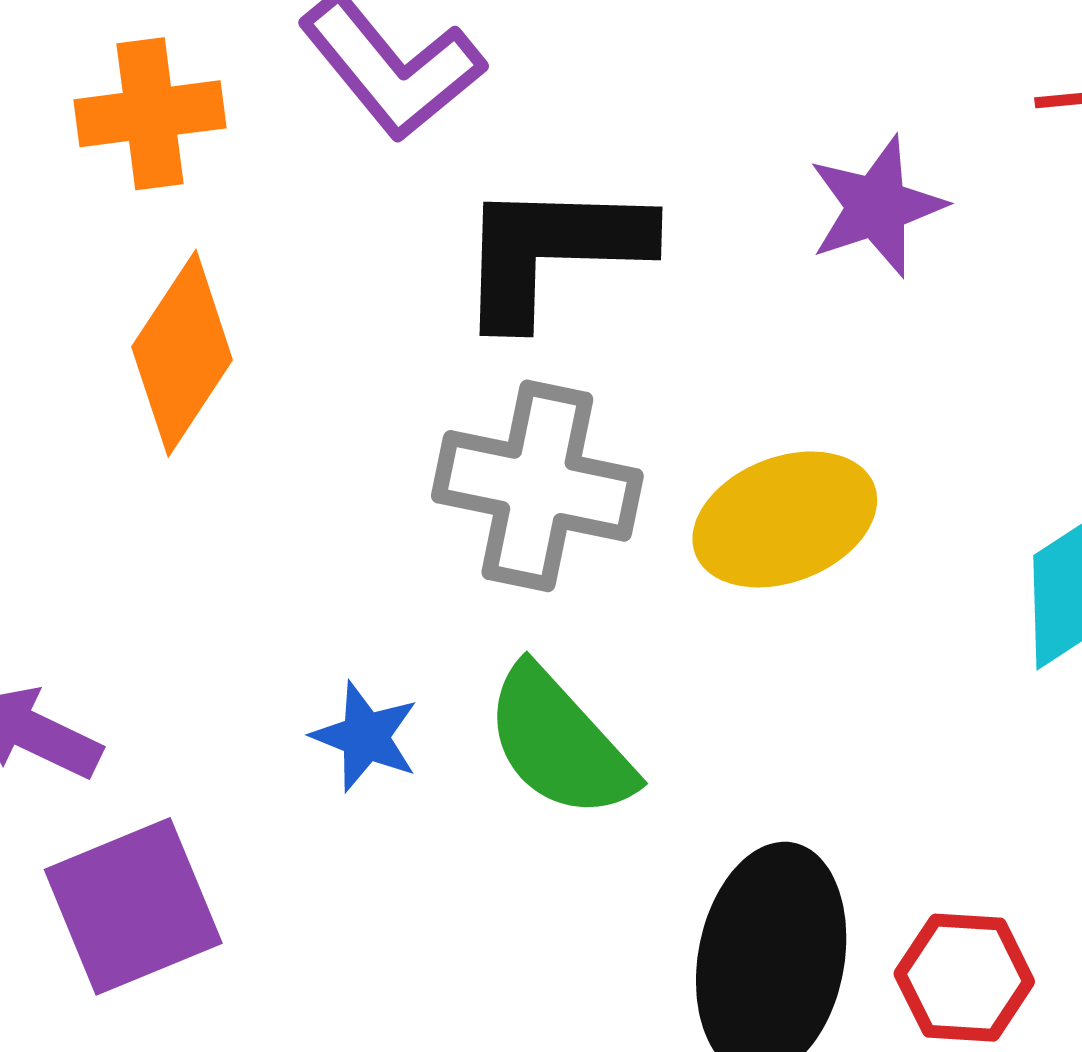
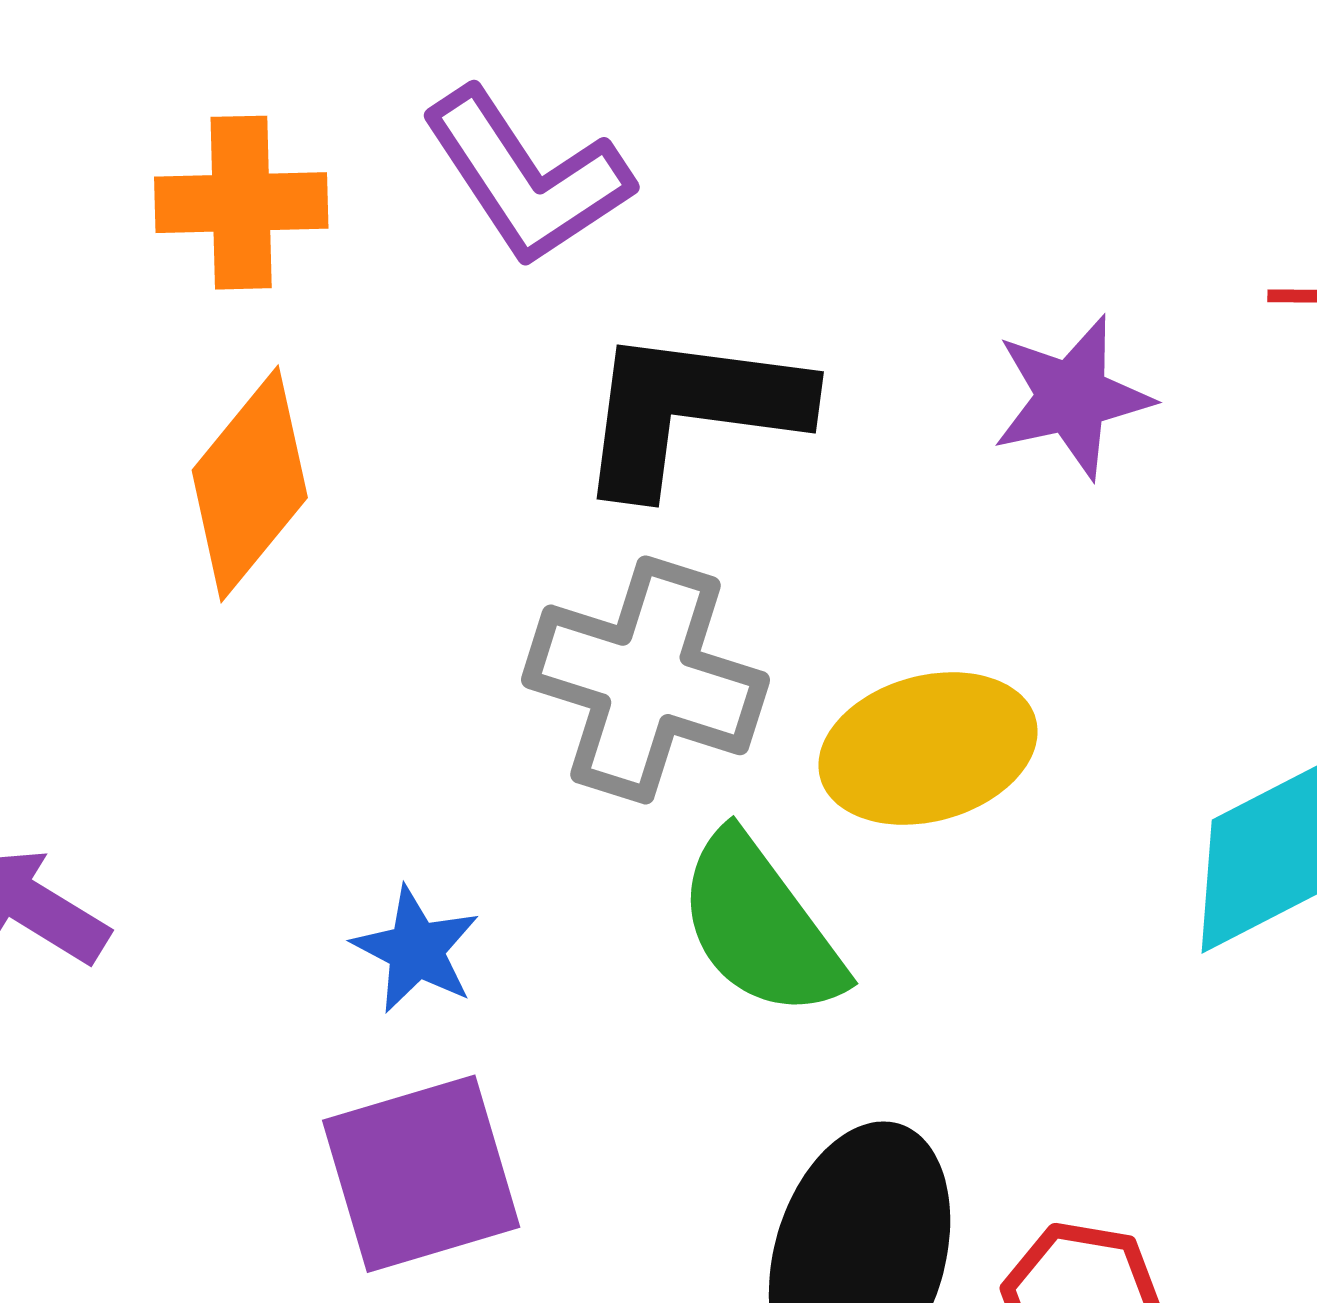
green semicircle: (559, 743) -> (760, 926), moved
purple square: (133, 906) -> (421, 1174), moved

